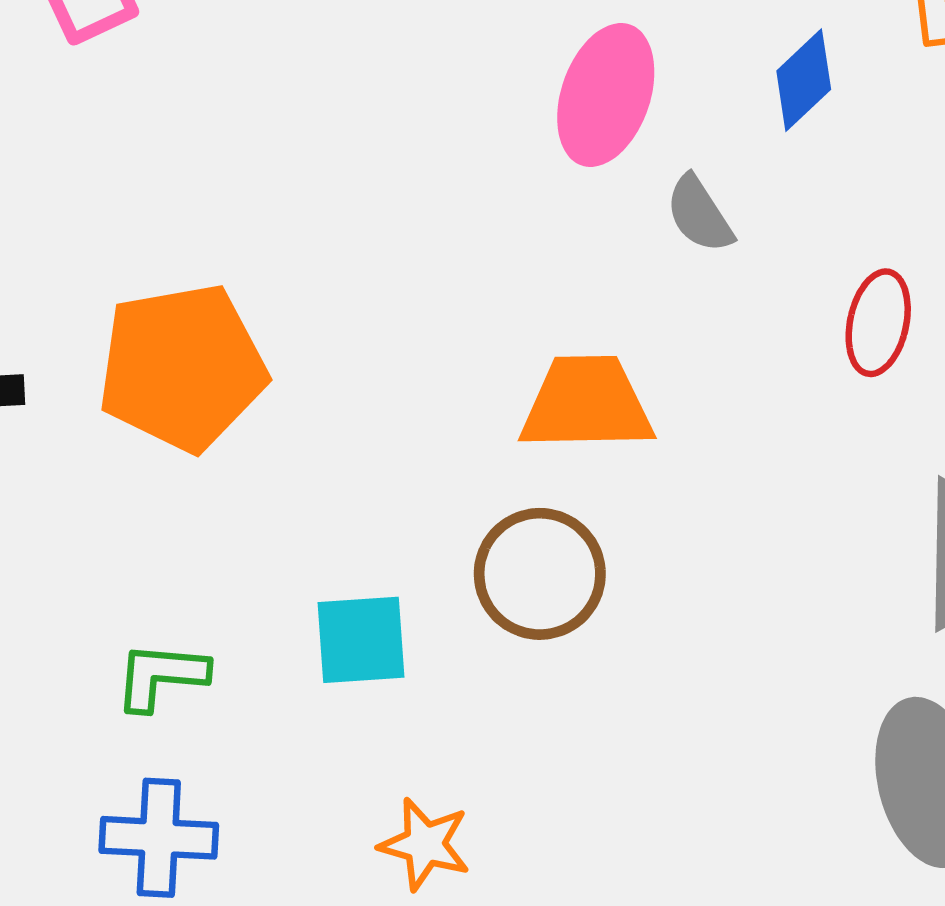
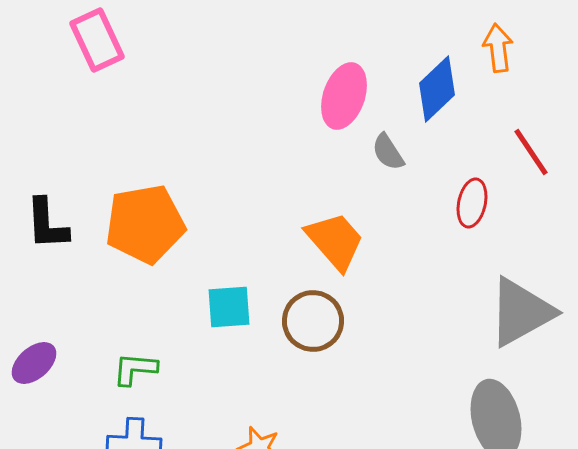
blue diamond: (804, 80) -> (437, 89), size x1.4
orange trapezoid: (587, 404) -> (335, 241), turned 50
cyan square: (361, 640) -> (229, 307), moved

